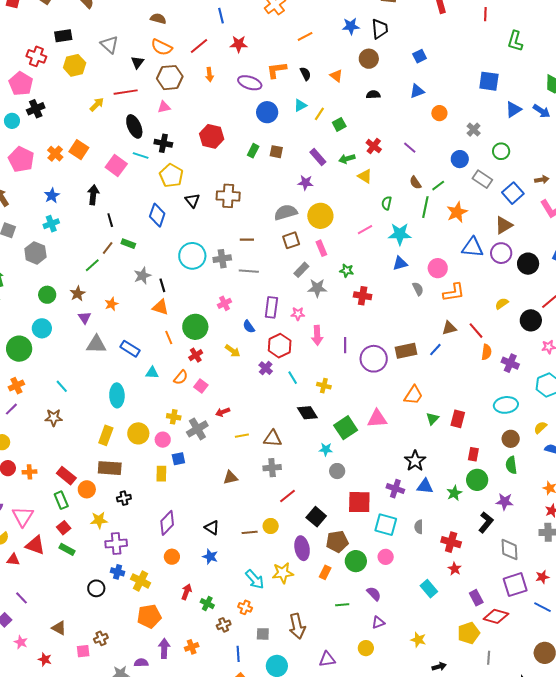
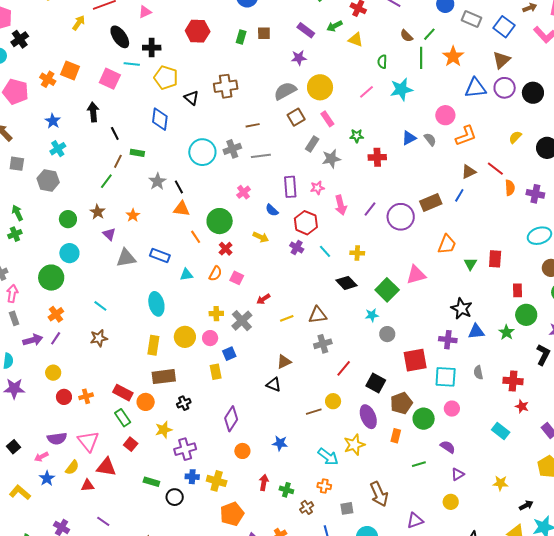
blue triangle: (400, 263) -> (409, 138), moved
purple line: (345, 345) -> (370, 209), turned 49
black triangle: (212, 528) -> (274, 385), moved
green rectangle: (67, 549) -> (151, 482), moved

